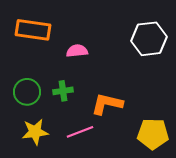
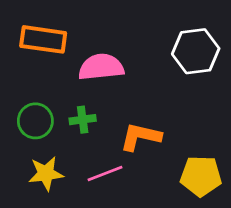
pink semicircle: (77, 51) -> (101, 67), size x1.6

